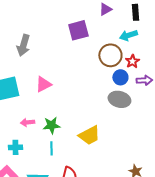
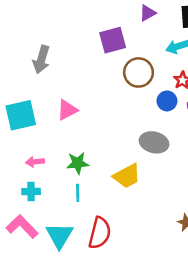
brown circle: (110, 55) -> (138, 72), moved
gray ellipse: (119, 99) -> (154, 142), moved
pink arrow: (27, 122) -> (35, 162), moved

